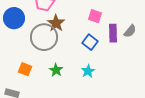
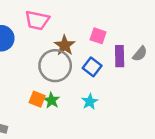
brown star: (56, 23) -> (65, 45), moved
gray circle: (44, 37) -> (55, 66), moved
orange square: (25, 69) -> (37, 99), moved

